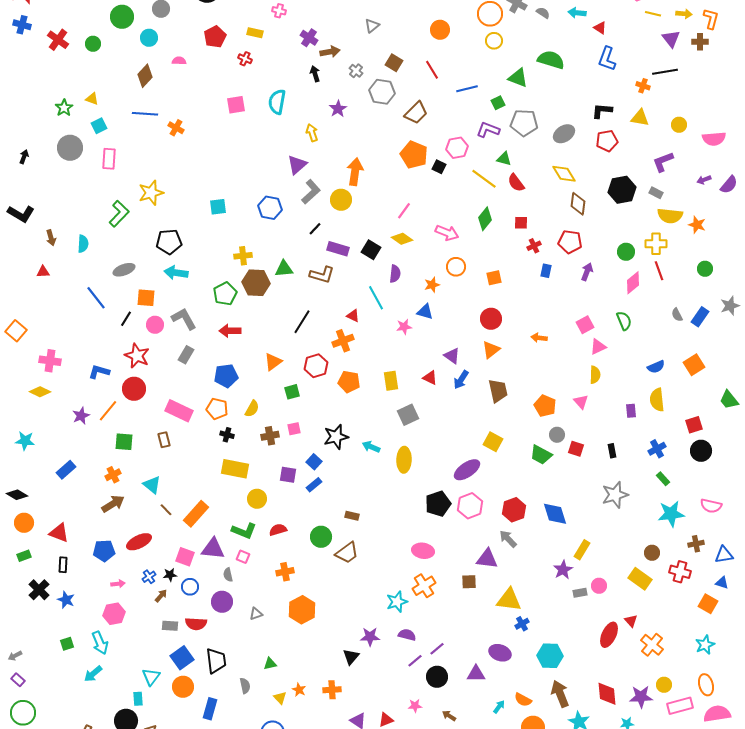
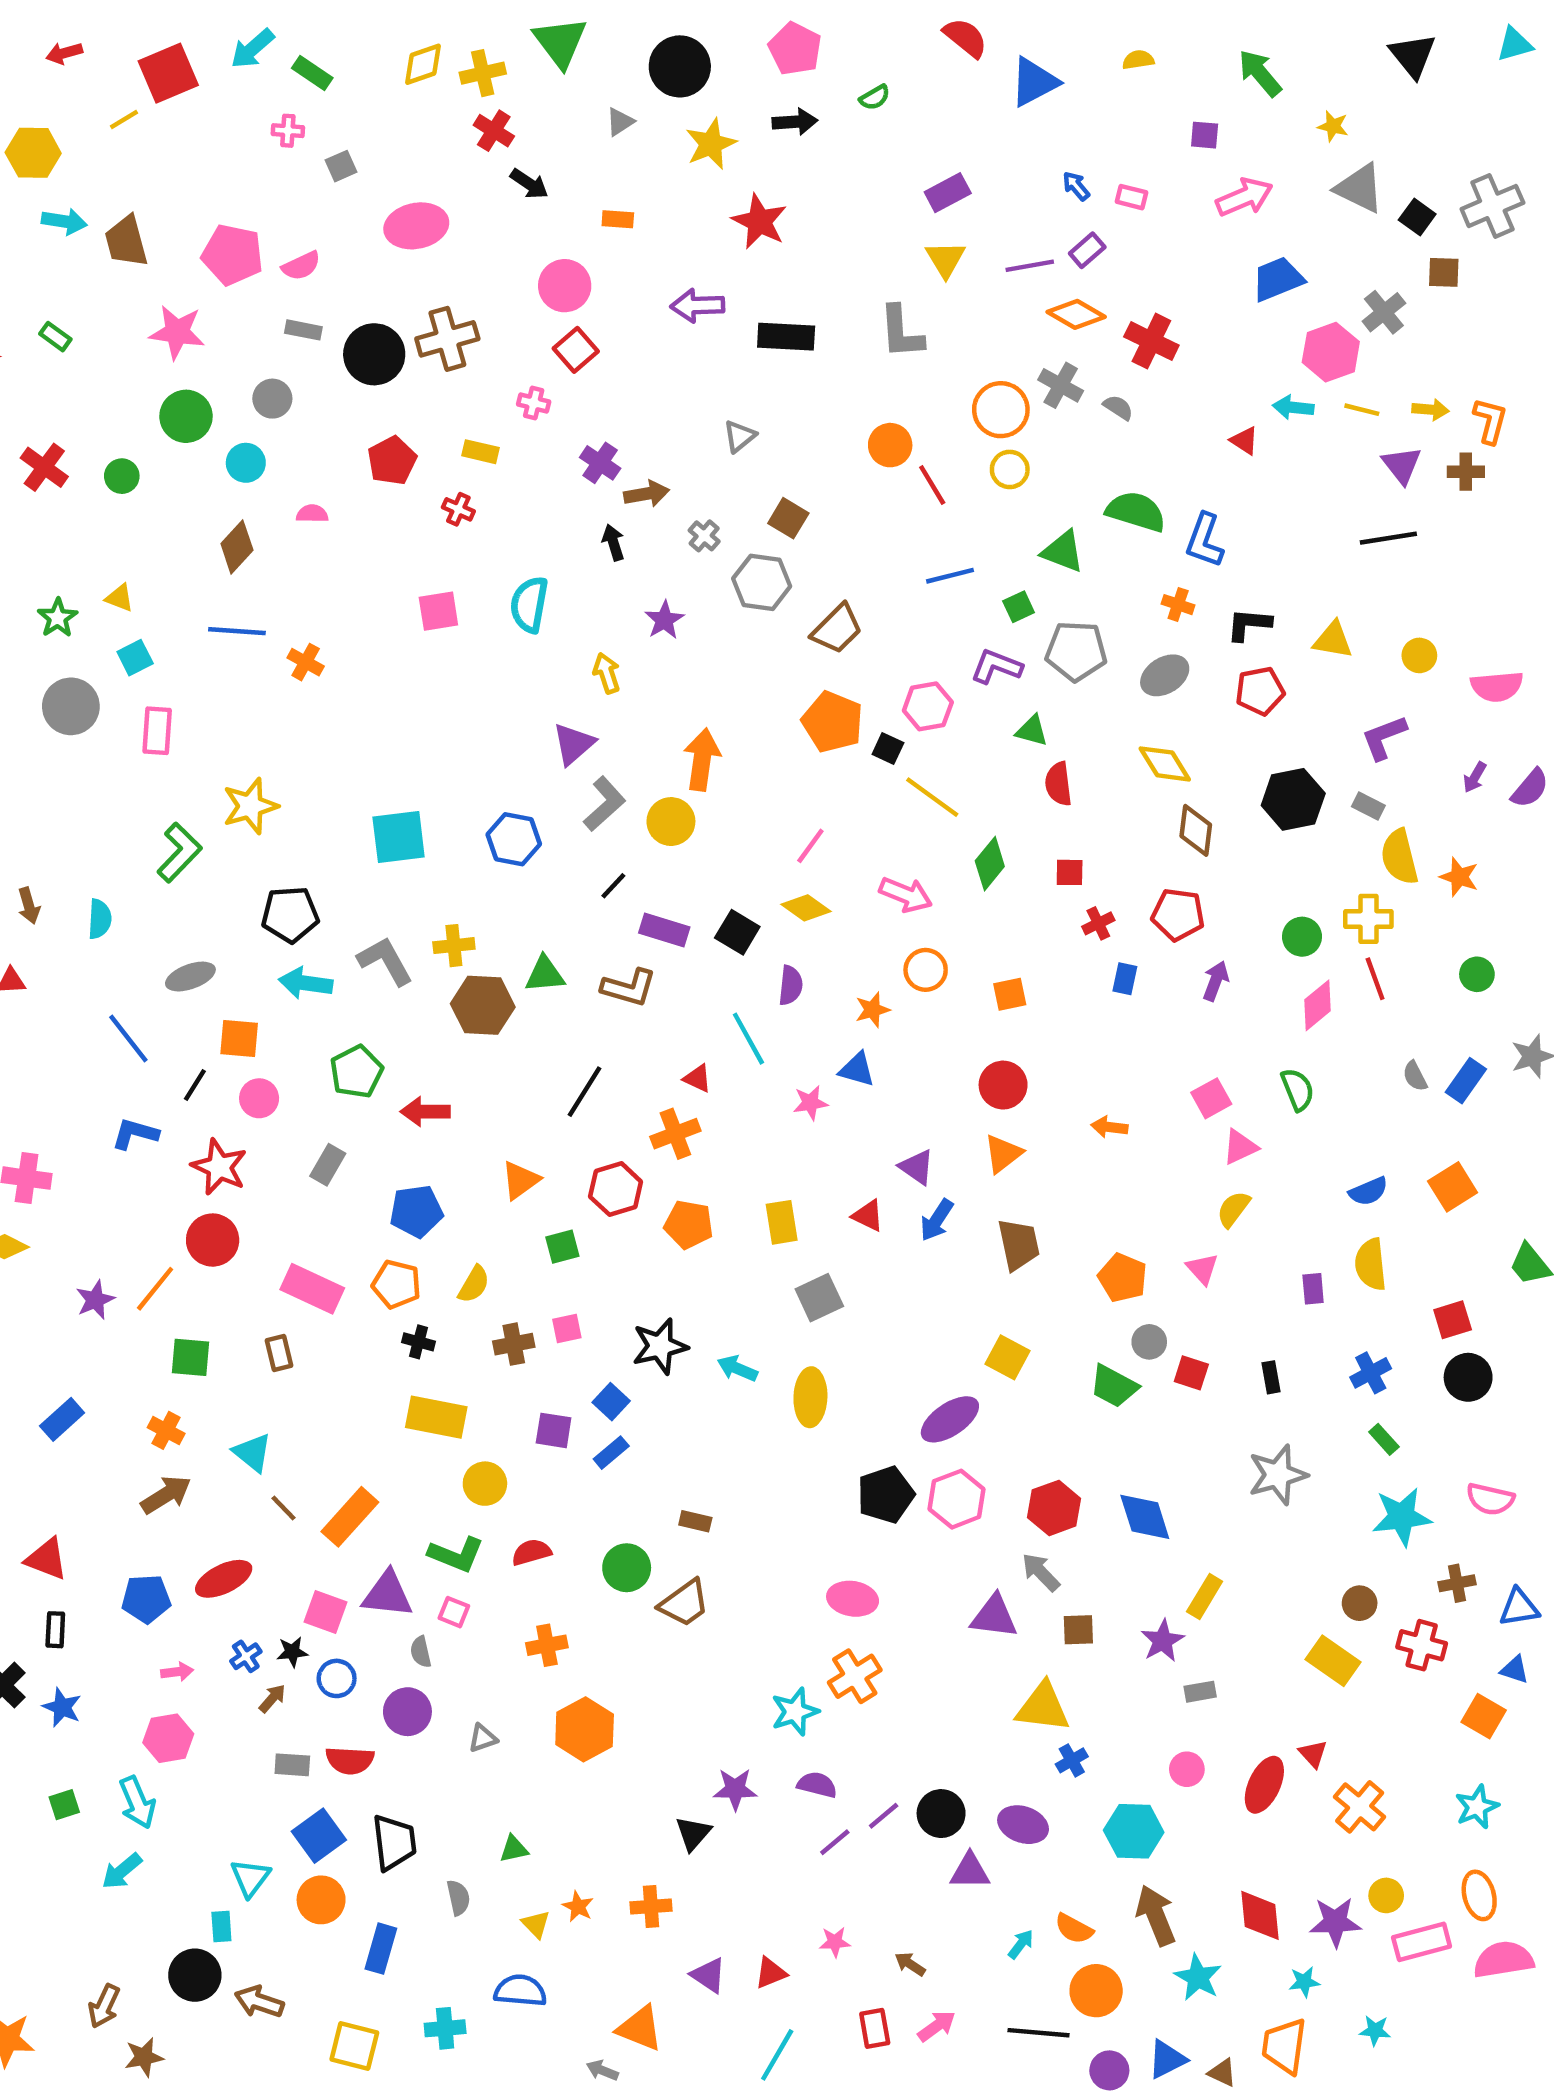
cyan arrow: (577, 13) -> (1293, 407), moved
blue L-shape: (607, 59) -> (1205, 540), moved
red line: (432, 70) -> (932, 485), moved
orange cross: (643, 86) -> (1178, 605), moved
yellow line: (484, 179) -> (932, 797), moved
purple arrow: (704, 180) -> (1475, 777), turned -40
red semicircle: (516, 183) -> (1058, 784), turned 30
cyan square: (218, 207) -> (399, 837), size x1.5
yellow semicircle: (670, 216) -> (1399, 857), turned 70
green pentagon: (225, 294) -> (357, 1072), moved
gray L-shape: (184, 319) -> (385, 961), moved
blue L-shape: (99, 372) -> (135, 1134), moved
yellow semicircle: (595, 375) -> (1233, 1209), turned -144
orange cross: (113, 475) -> (166, 1430), turned -35
brown square: (469, 582) -> (1078, 1630), moved
pink circle: (599, 586) -> (1187, 1769), moved
black circle: (437, 677) -> (941, 1814), moved

